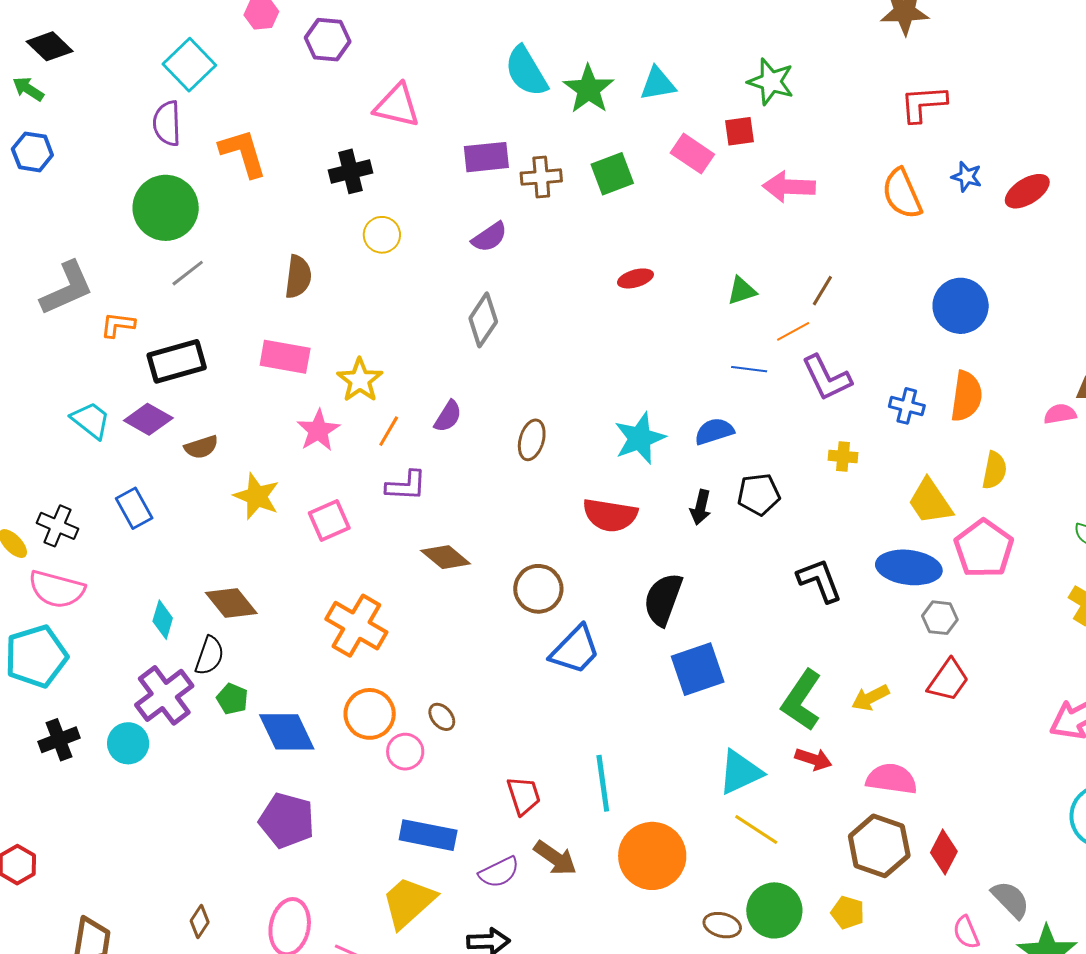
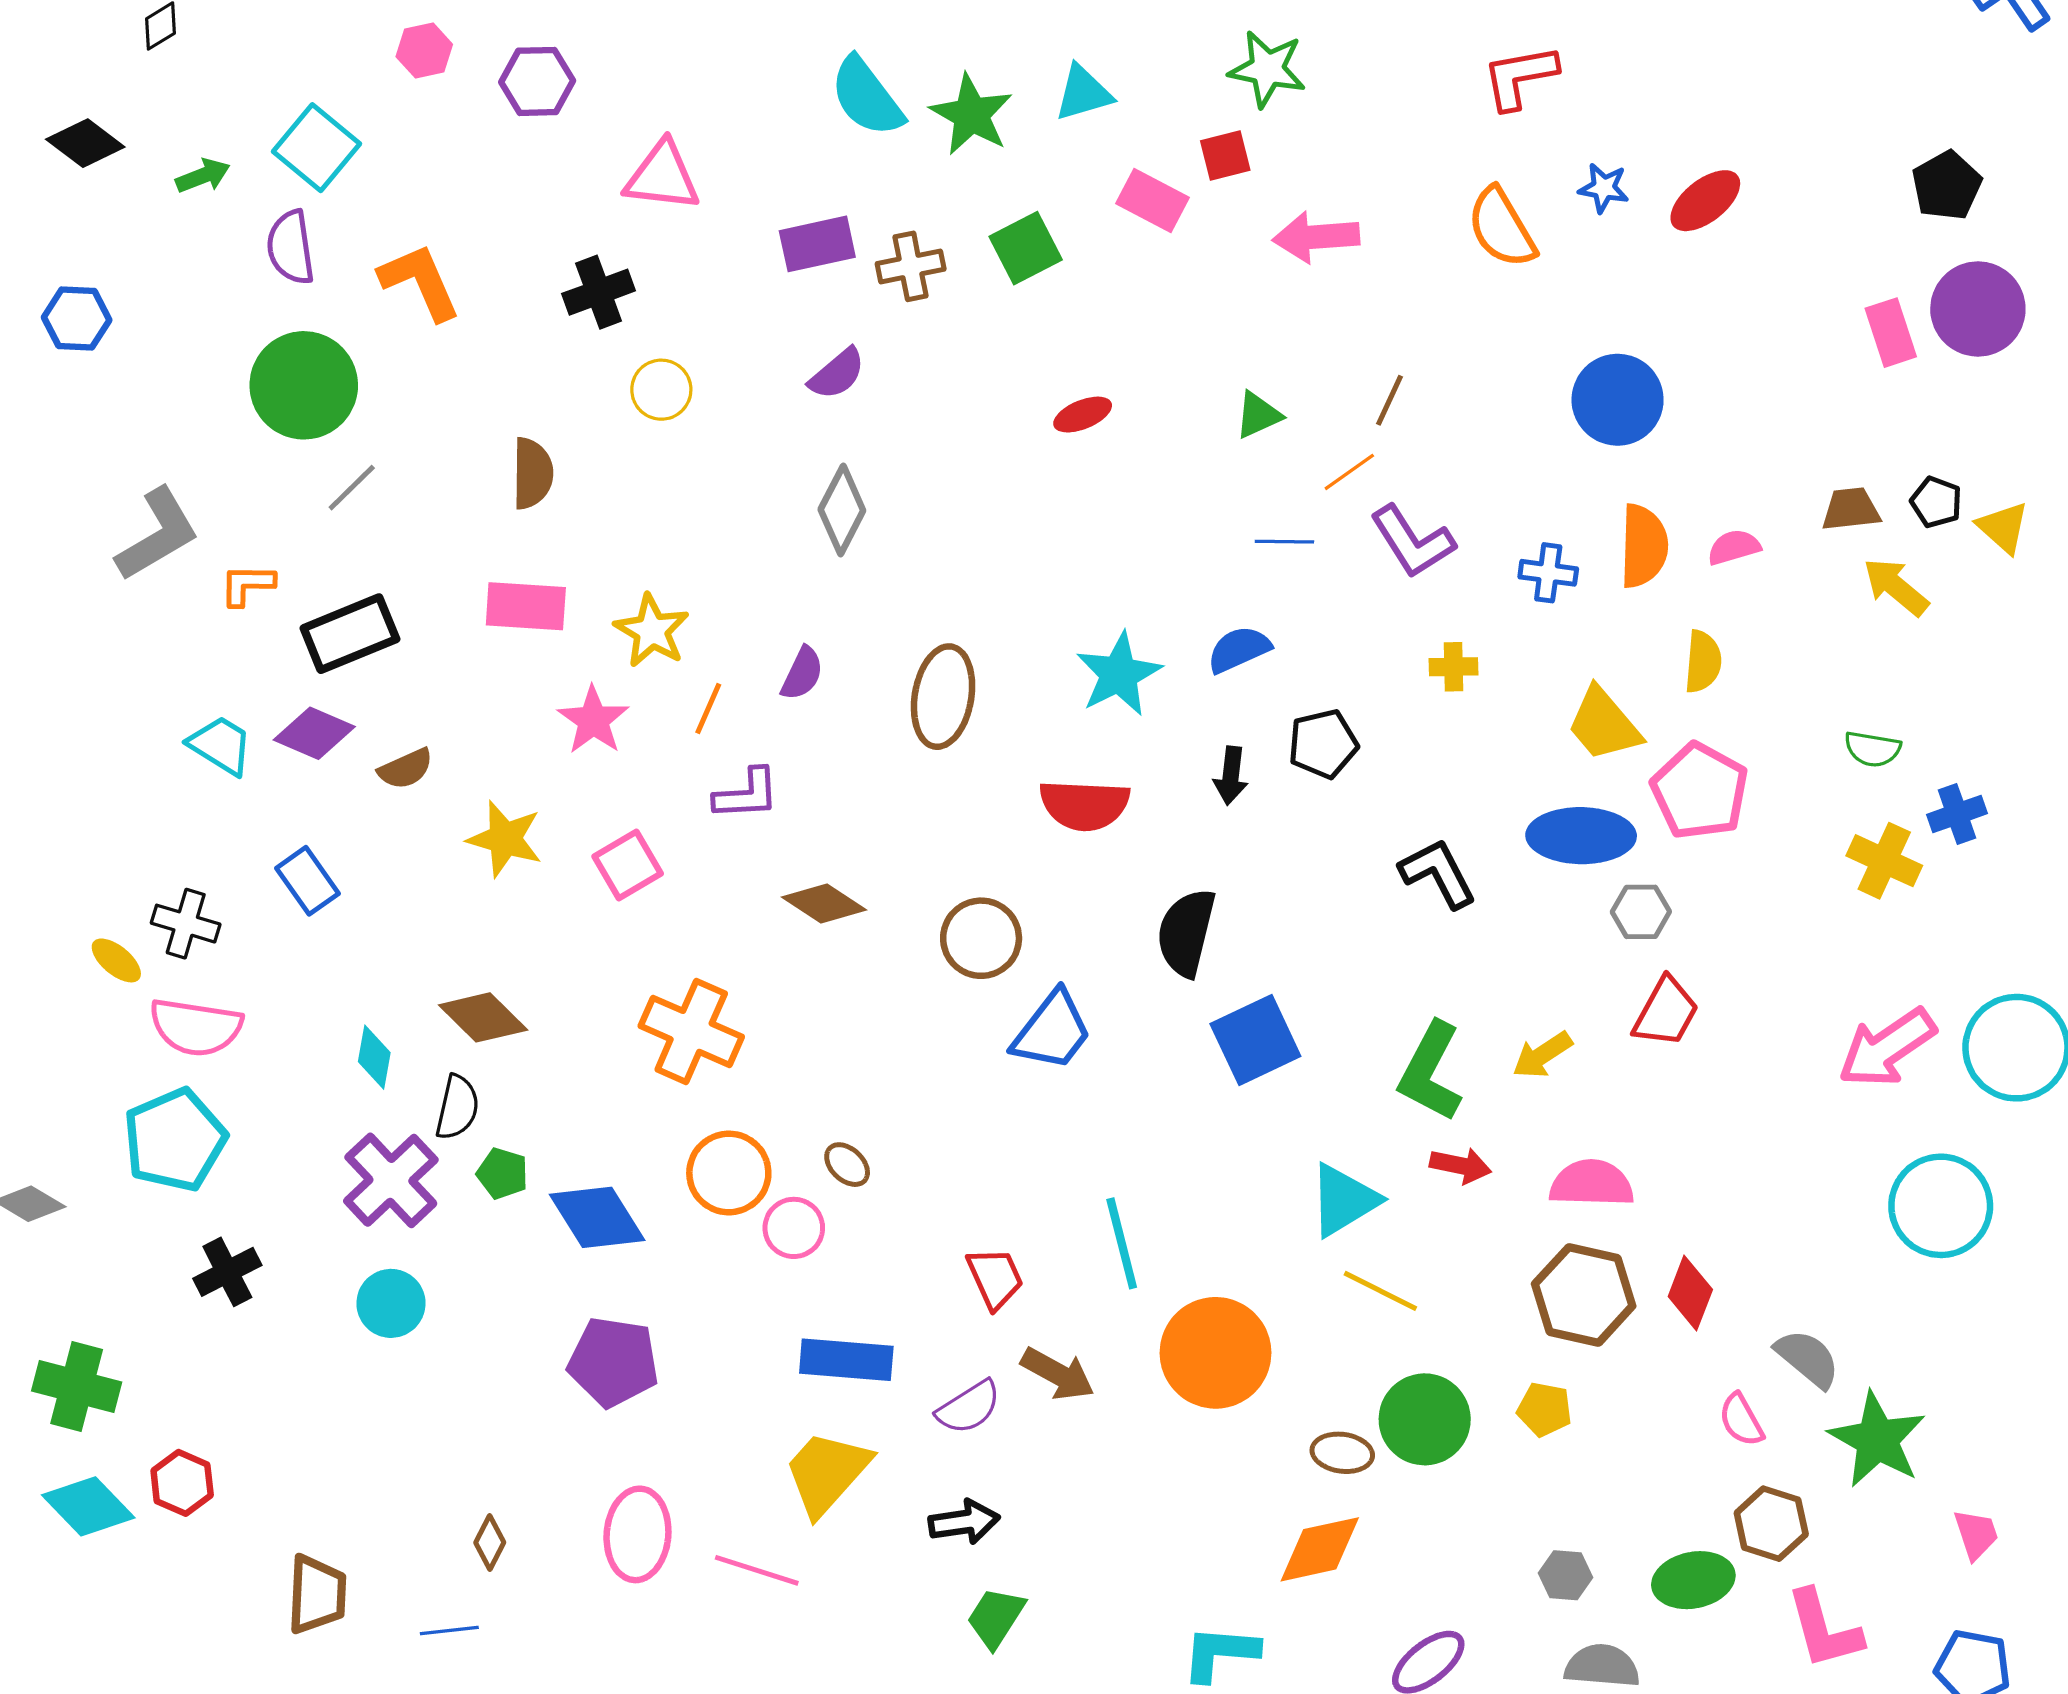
green arrow: (28, 89) -> (203, 176), moved, turned 132
pink semicircle: (1060, 414) -> (1734, 547), moved
brown ellipse: (532, 440) -> (943, 697), size x1.5
cyan circle: (128, 743) -> (391, 1303), moved

